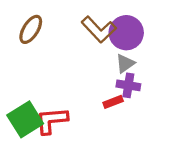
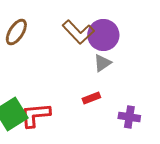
purple cross: (128, 85) -> (129, 117), moved

